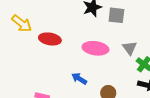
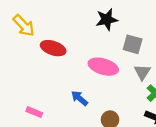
gray square: (116, 15) -> (133, 44), moved

